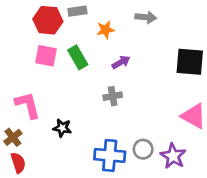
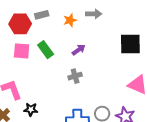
orange star: (105, 30) -> (70, 20), moved
black star: (62, 128) -> (31, 109), moved

